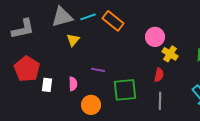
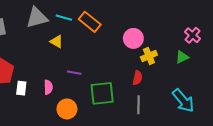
cyan line: (88, 17) -> (64, 18), turned 35
yellow triangle: (73, 40) -> (57, 42), moved, turned -40
yellow cross: (170, 54) -> (149, 56), turned 35

